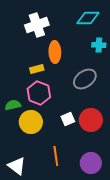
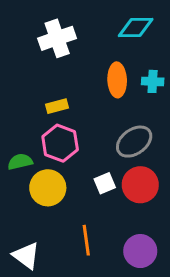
cyan cross: (99, 45) -> (153, 81), moved
orange ellipse: (55, 52) -> (117, 80), moved
gray ellipse: (85, 79) -> (134, 142), moved

